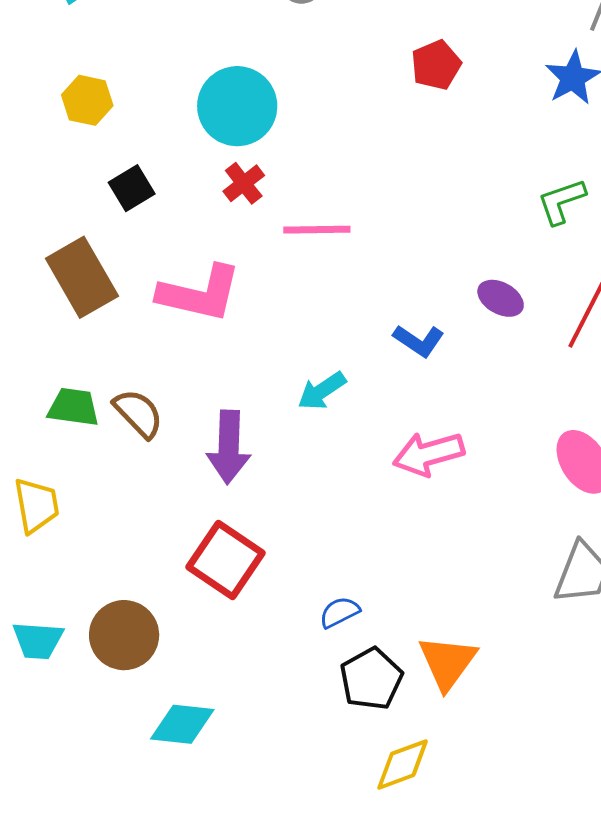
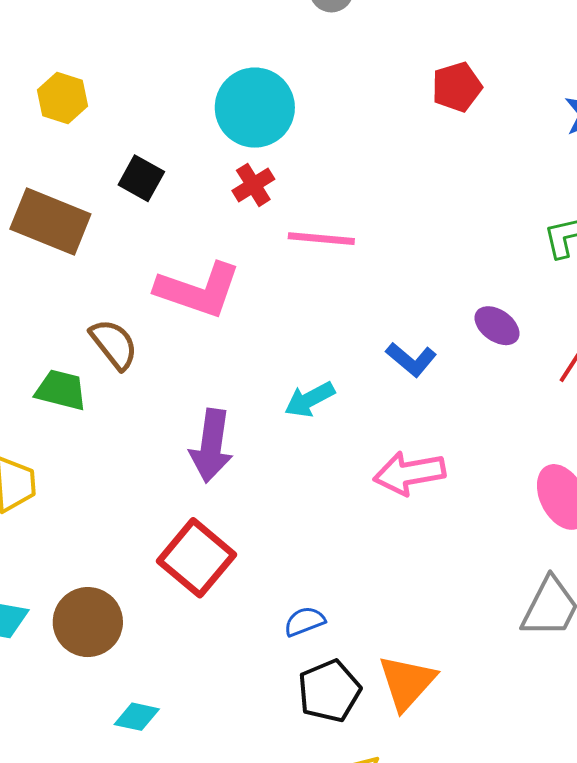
yellow hexagon: (87, 100) -> (63, 98), moved
black square: (132, 188) -> (141, 178), turned -36
brown rectangle: (82, 277) -> (50, 221), moved, turned -44
brown semicircle: (138, 413) -> (114, 344), moved
cyan diamond: (182, 724) -> (137, 717), size x0.7

